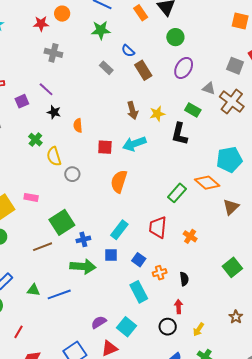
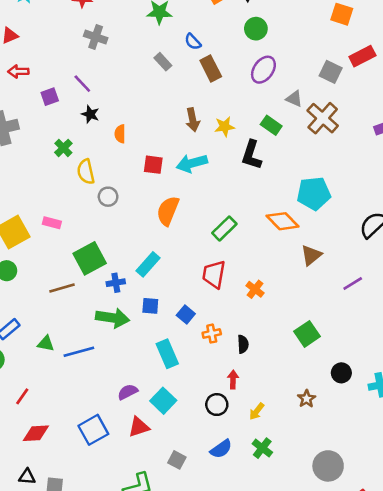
green rectangle: (177, 193) -> (224, 228), moved
cyan rectangle: (119, 230) -> (148, 264), moved
cyan rectangle: (139, 292) -> (167, 354), moved

